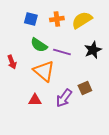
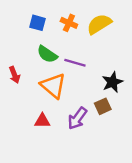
orange cross: (57, 19) -> (69, 23), turned 32
black star: (93, 50) -> (112, 82), moved

